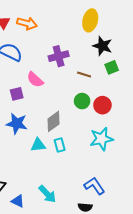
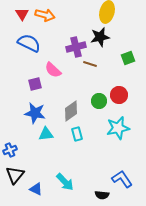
black star: (102, 46) -> (100, 37), moved, turned -30
brown line: (84, 75) -> (90, 64), moved
green circle: (82, 101) -> (99, 101), moved
cyan triangle: (38, 145) -> (46, 134), moved
blue L-shape: (94, 186) -> (122, 179), moved

